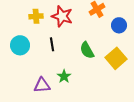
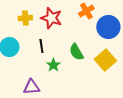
blue circle: (119, 25) -> (108, 27), size x1.5
green star: (64, 76) -> (53, 65), moved

